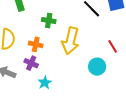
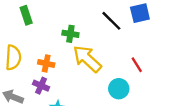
green cross: (49, 21) -> (70, 34), moved
yellow arrow: (71, 41) -> (87, 59), turned 120

